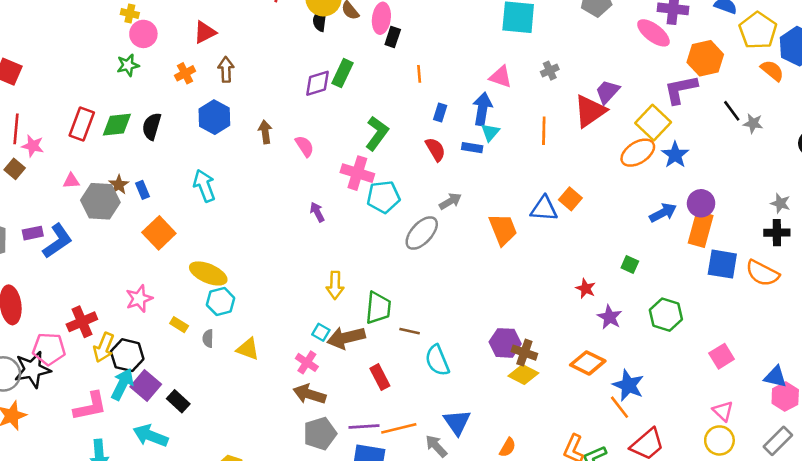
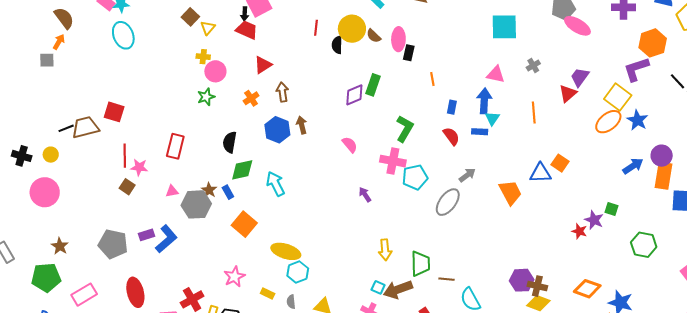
black semicircle: (320, 20) -> (337, 45), moved
pink ellipse: (653, 33) -> (577, 26), moved
red triangle: (590, 111) -> (568, 93), size x0.7
green diamond: (117, 125) -> (242, 170), moved
brown arrow: (265, 132) -> (302, 125), moved
purple star: (610, 317) -> (594, 220), moved

